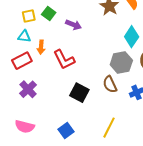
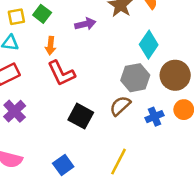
purple arrow: (74, 25) -> (85, 24), moved, turned -35
orange arrow: (41, 47) -> (50, 46), moved
brown semicircle: (110, 84) -> (120, 106), turned 72

